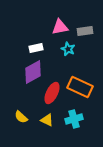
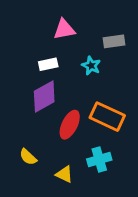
pink triangle: (60, 27) -> (64, 29), moved
yellow triangle: (47, 120) -> (64, 174), moved

